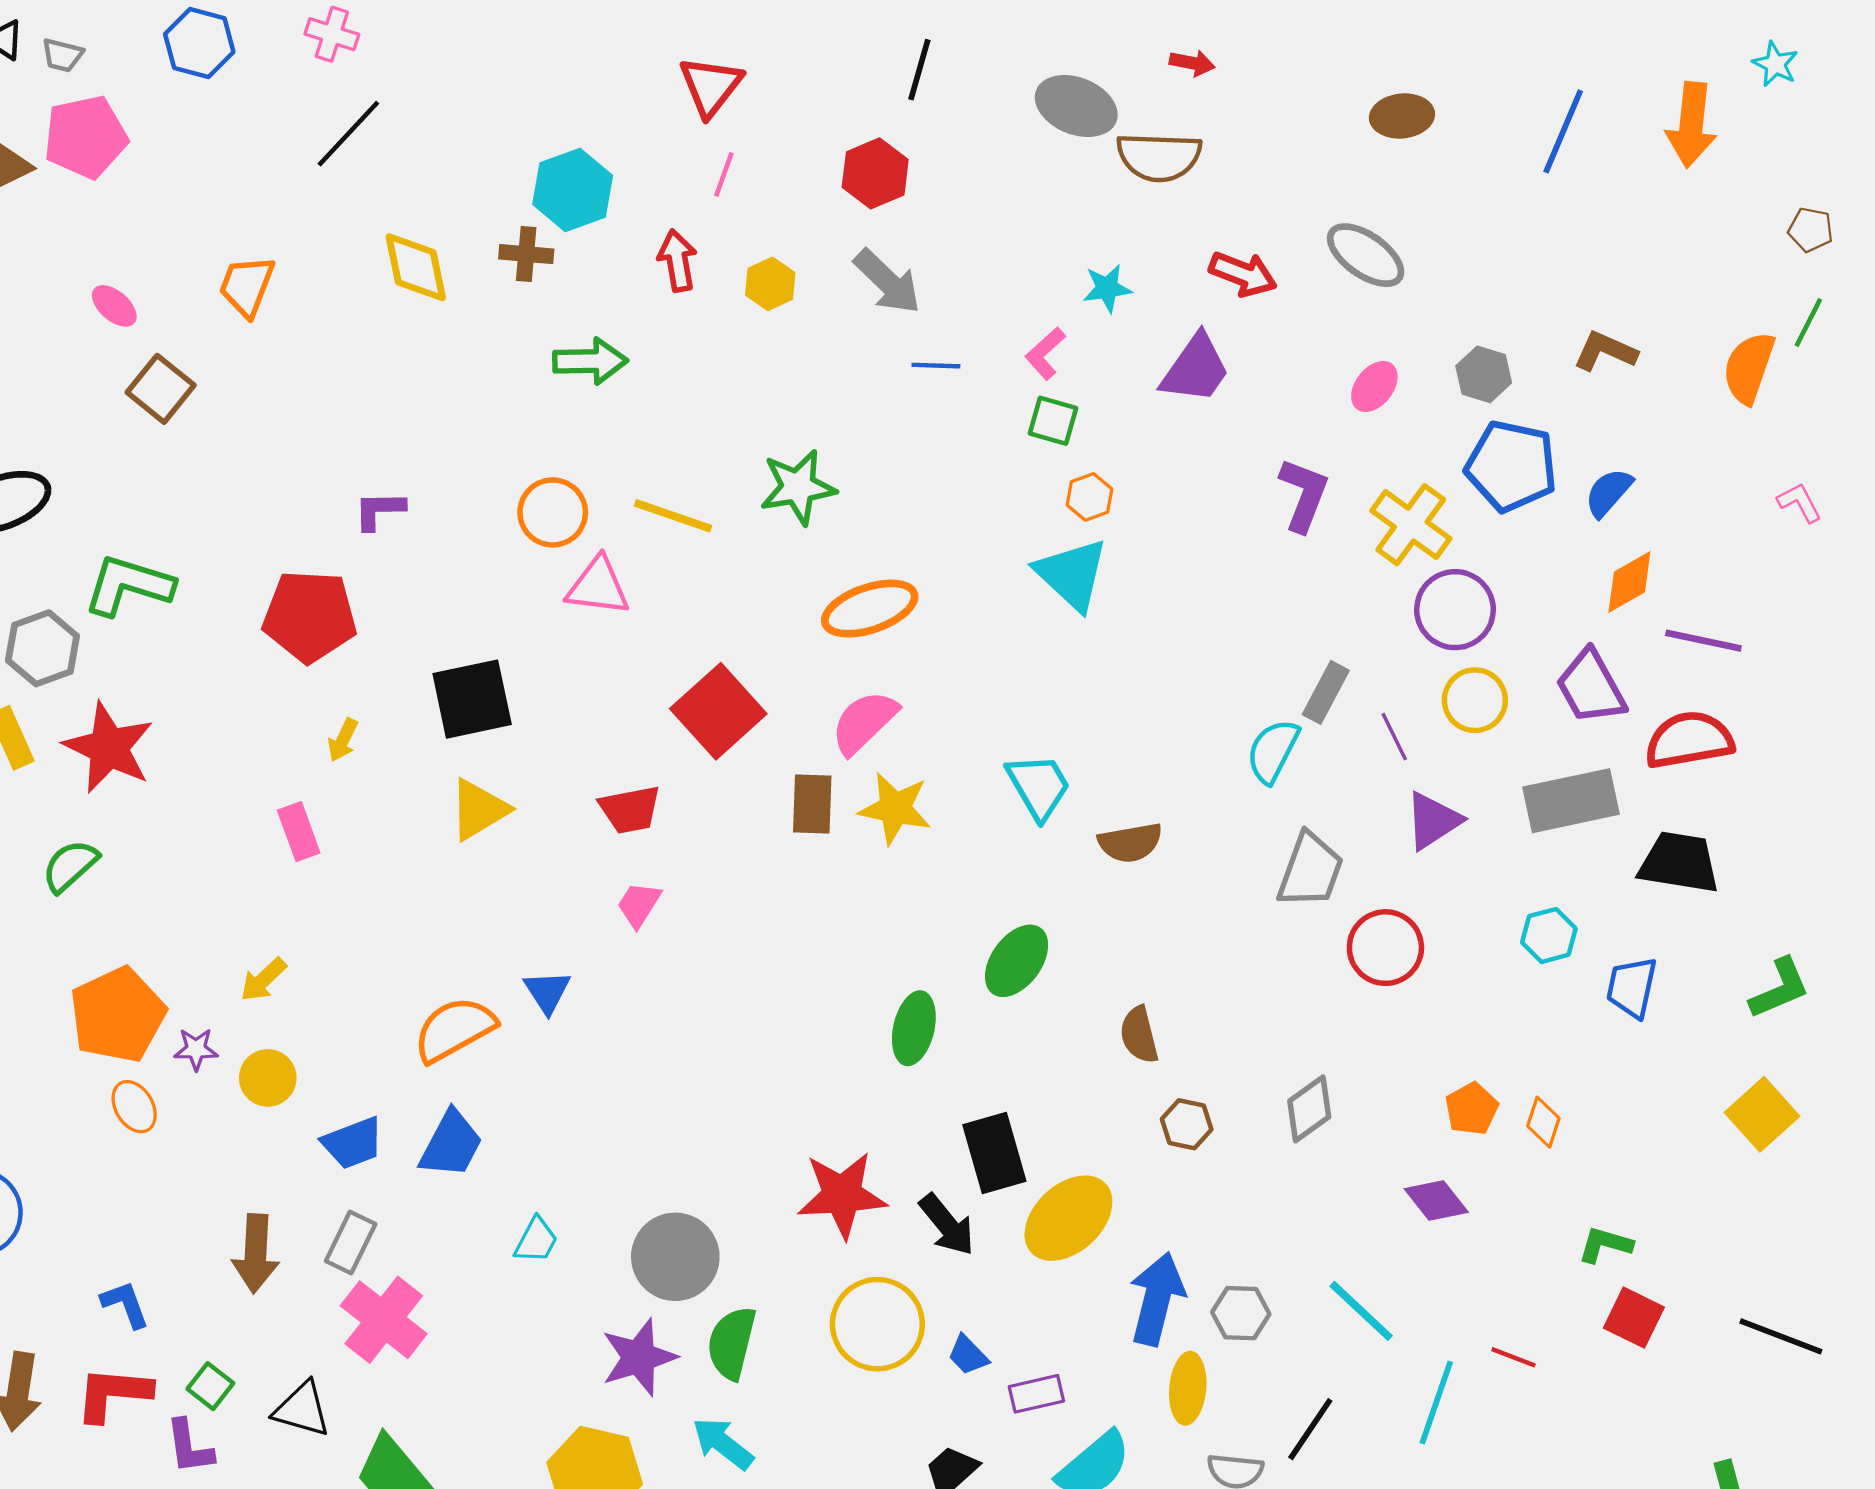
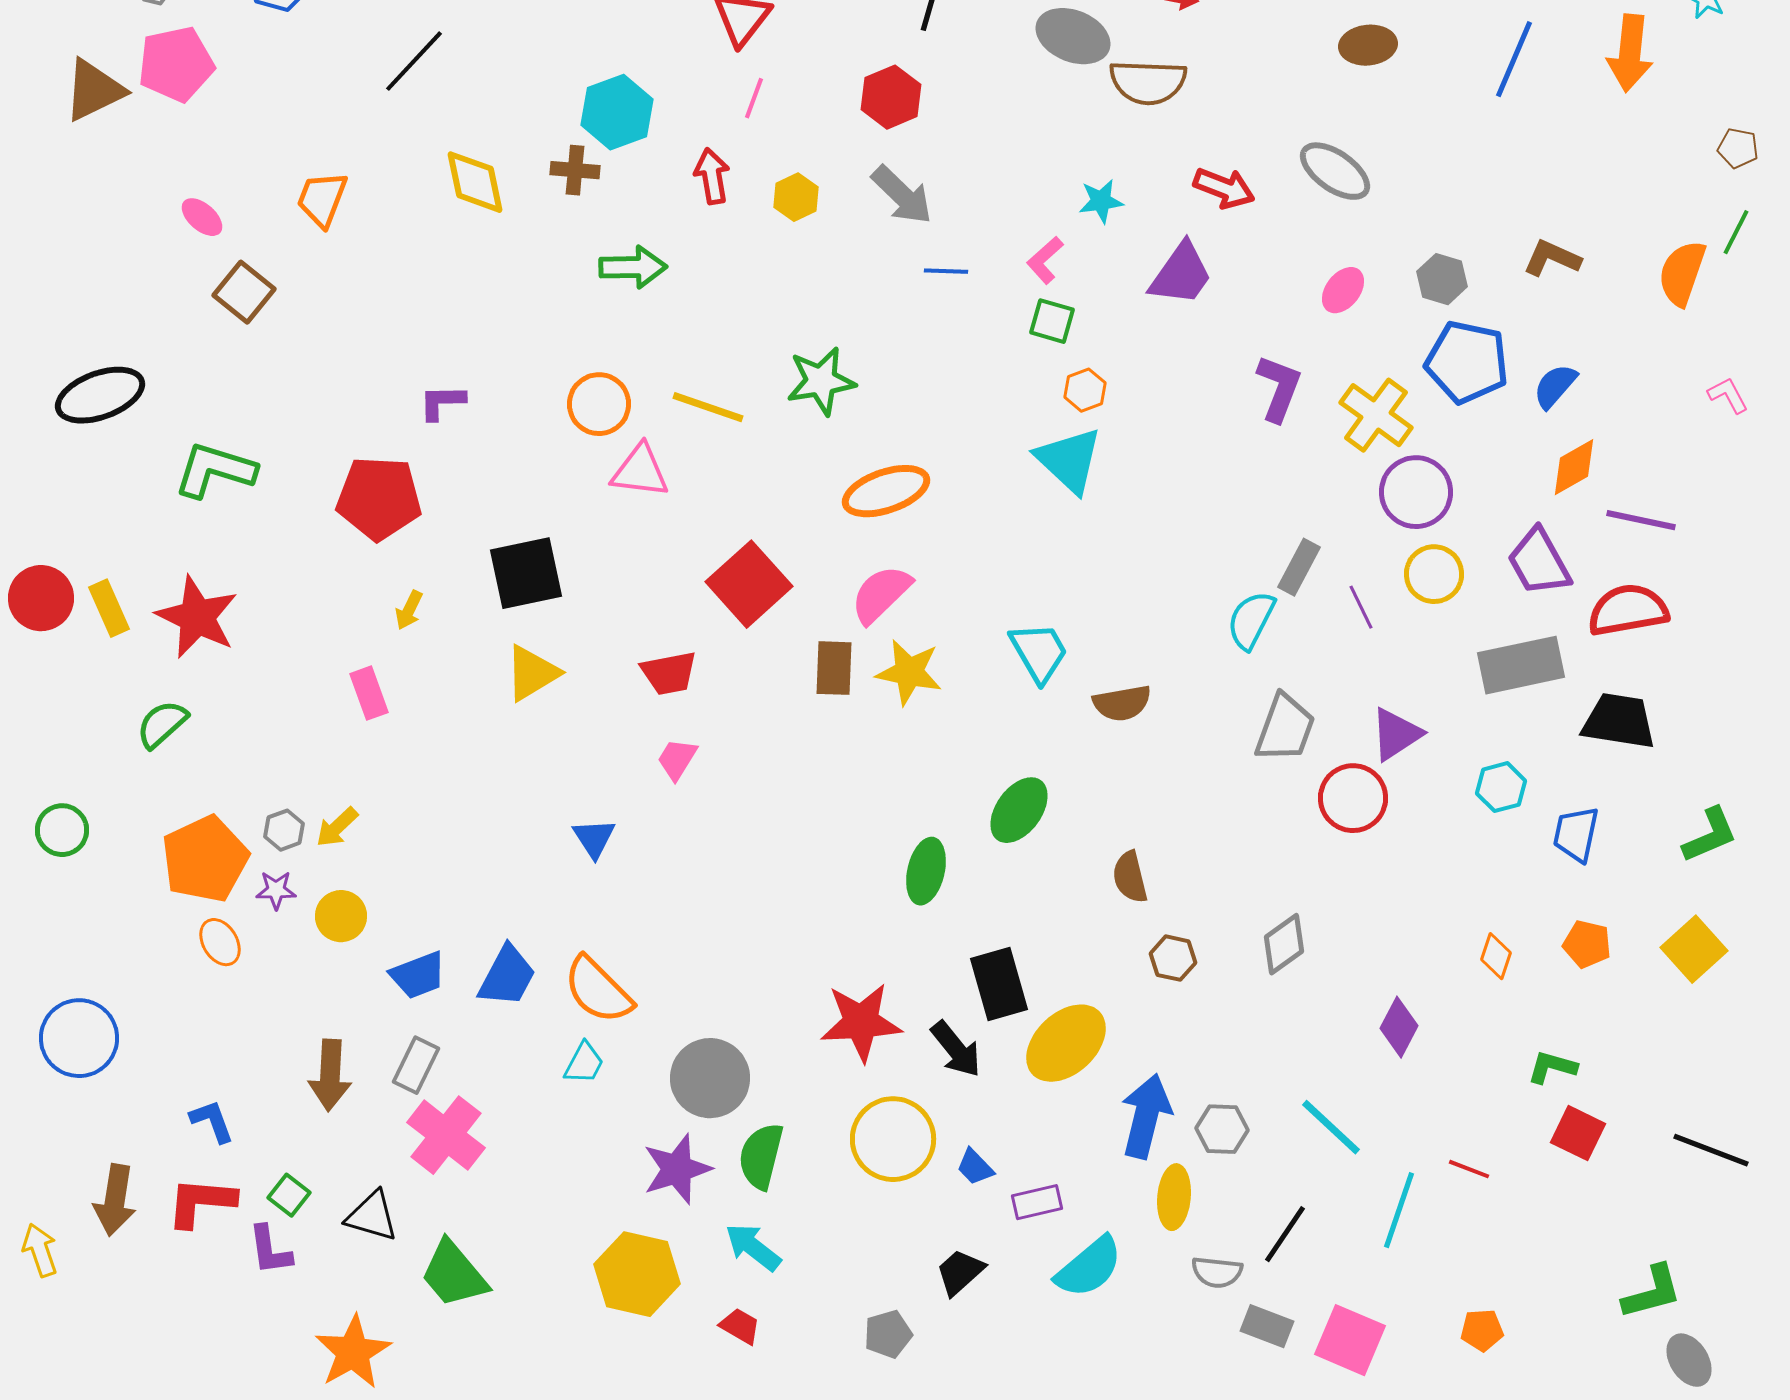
gray hexagon: (42, 648) -> (284, 830), moved, size x0.6
purple triangle: (1433, 821) -> (1396, 734), moved
orange semicircle: (454, 1029) -> (598, 990), moved, turned -106
orange pentagon: (1472, 1109) -> (1587, 944), moved, turned -30
purple diamond: (1436, 1200) -> (1399, 1027), turned 66

